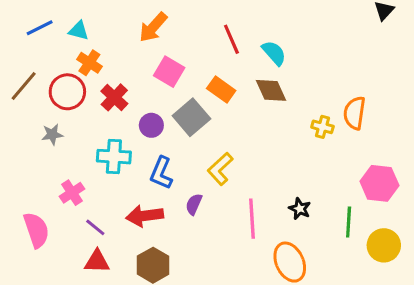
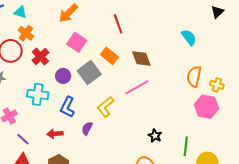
cyan semicircle: (274, 53) -> (189, 37), moved
yellow cross: (322, 127) -> (217, 85), moved
pink hexagon: (379, 183) -> (207, 107), moved
red arrow: (145, 216) -> (55, 134), size x0.7
pink line: (252, 219) -> (137, 87), moved, turned 60

